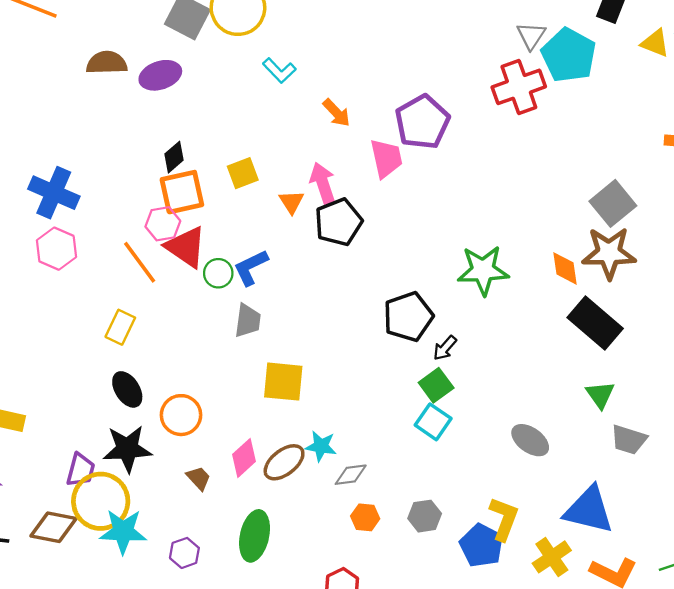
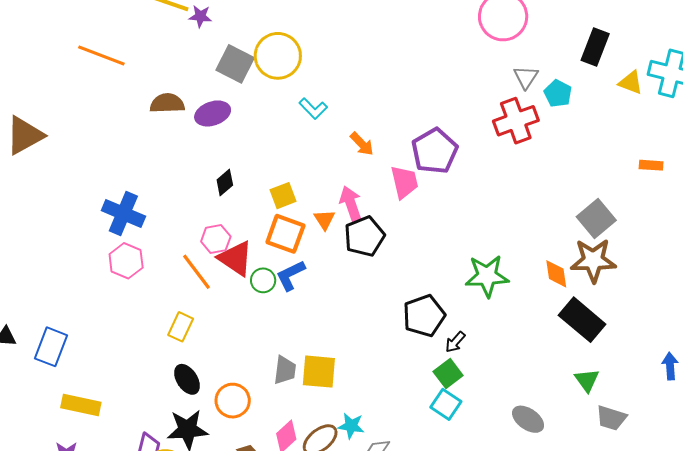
cyan pentagon: (569, 55) -> (558, 93), size x0.6
orange square: (182, 192) -> (285, 234), moved, turned 33
gray trapezoid: (248, 321) -> (285, 370), moved

